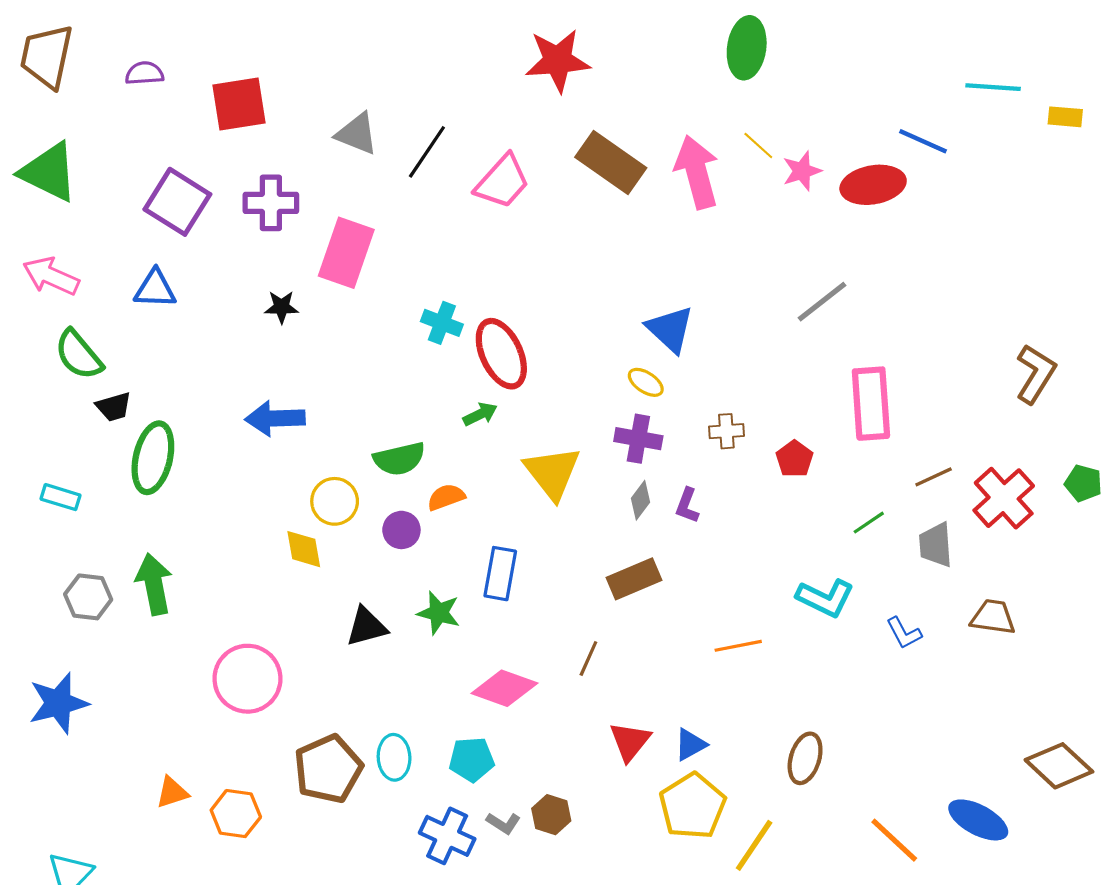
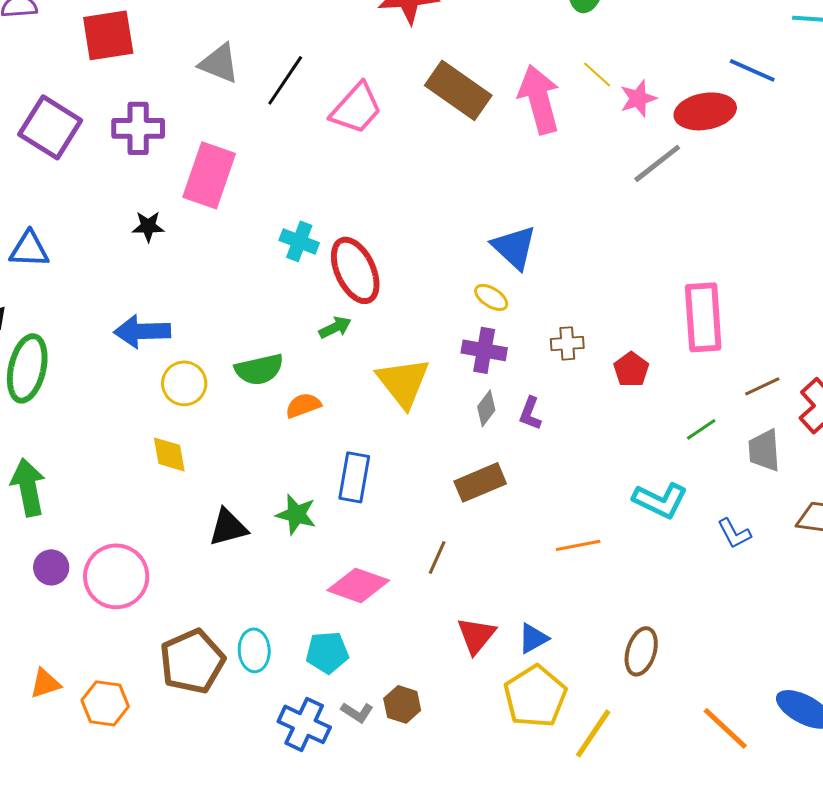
blue triangle: (155, 289) -> (29, 249), moved
gray line: (822, 302) -> (657, 163), moved
yellow circle: (335, 501) -> (184, 383), moved
purple circle: (401, 530) -> (51, 567), moved

